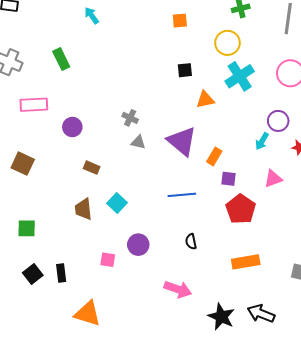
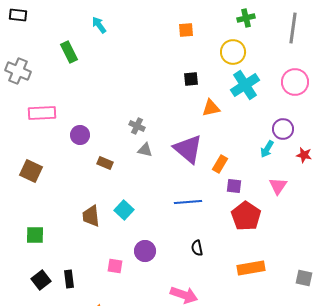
green rectangle: (61, 59) -> (69, 52), moved
brown rectangle: (92, 168) -> (105, 163), moved
pink triangle: (273, 179) -> (278, 186), turned -36

